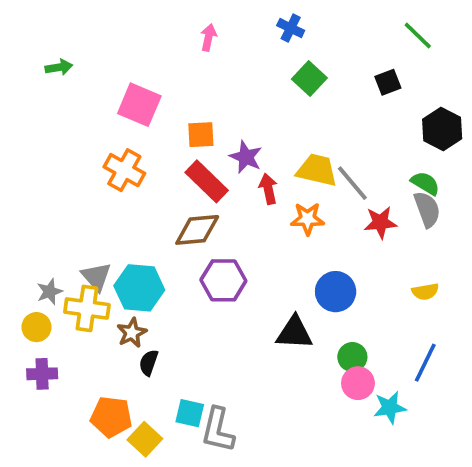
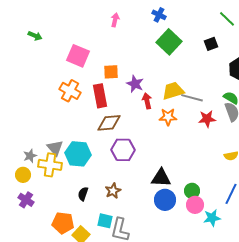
green arrow: (59, 67) -> (35, 36), turned 32
green square: (309, 79) -> (169, 42), size x1.4
yellow trapezoid: (317, 170) -> (173, 91), turned -30
red rectangle: (207, 181) -> (100, 96), moved, turned 35
gray line: (352, 183) -> (192, 98), turned -35
blue circle: (336, 292) -> (165, 200), moved
brown star: (132, 333) -> (113, 191), moved
purple cross: (42, 374) -> (26, 200), turned 35

